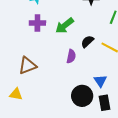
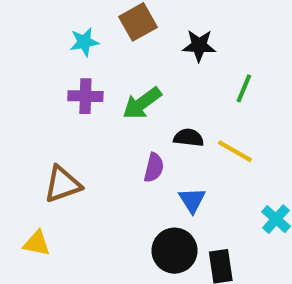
black semicircle: (87, 42) -> (189, 138), turned 48
blue triangle: (100, 81) -> (192, 200), moved

